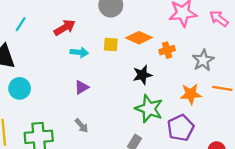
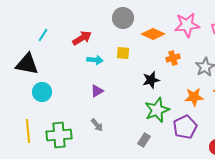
orange diamond: (139, 38) -> (153, 34), moved
green star: (149, 109) -> (157, 110), turned 30

